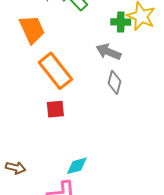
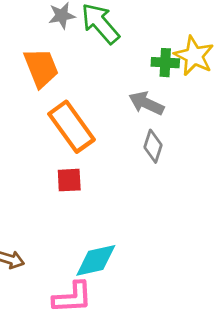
cyan diamond: (77, 166) -> (96, 260), size x1.4

